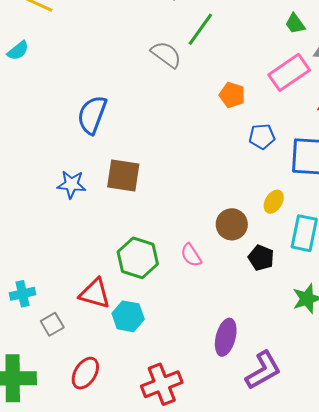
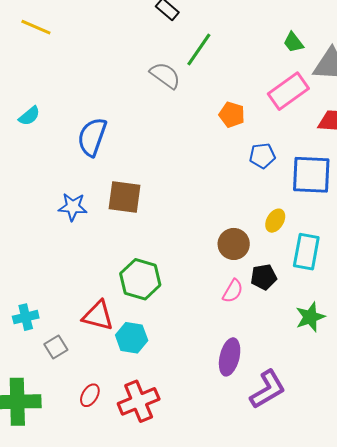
cyan semicircle: (18, 51) -> (29, 116), moved
pink semicircle: (191, 255) -> (233, 291), moved, turned -115
black pentagon: (261, 258) -> (264, 277), turned -30
red ellipse: (85, 373) -> (90, 395), size x0.7
red cross: (162, 384) -> (139, 401), moved

